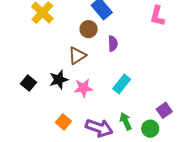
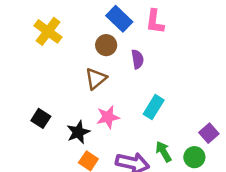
pink L-shape: (157, 16) -> (155, 22), moved
black star: (59, 80) -> (78, 132), moved

